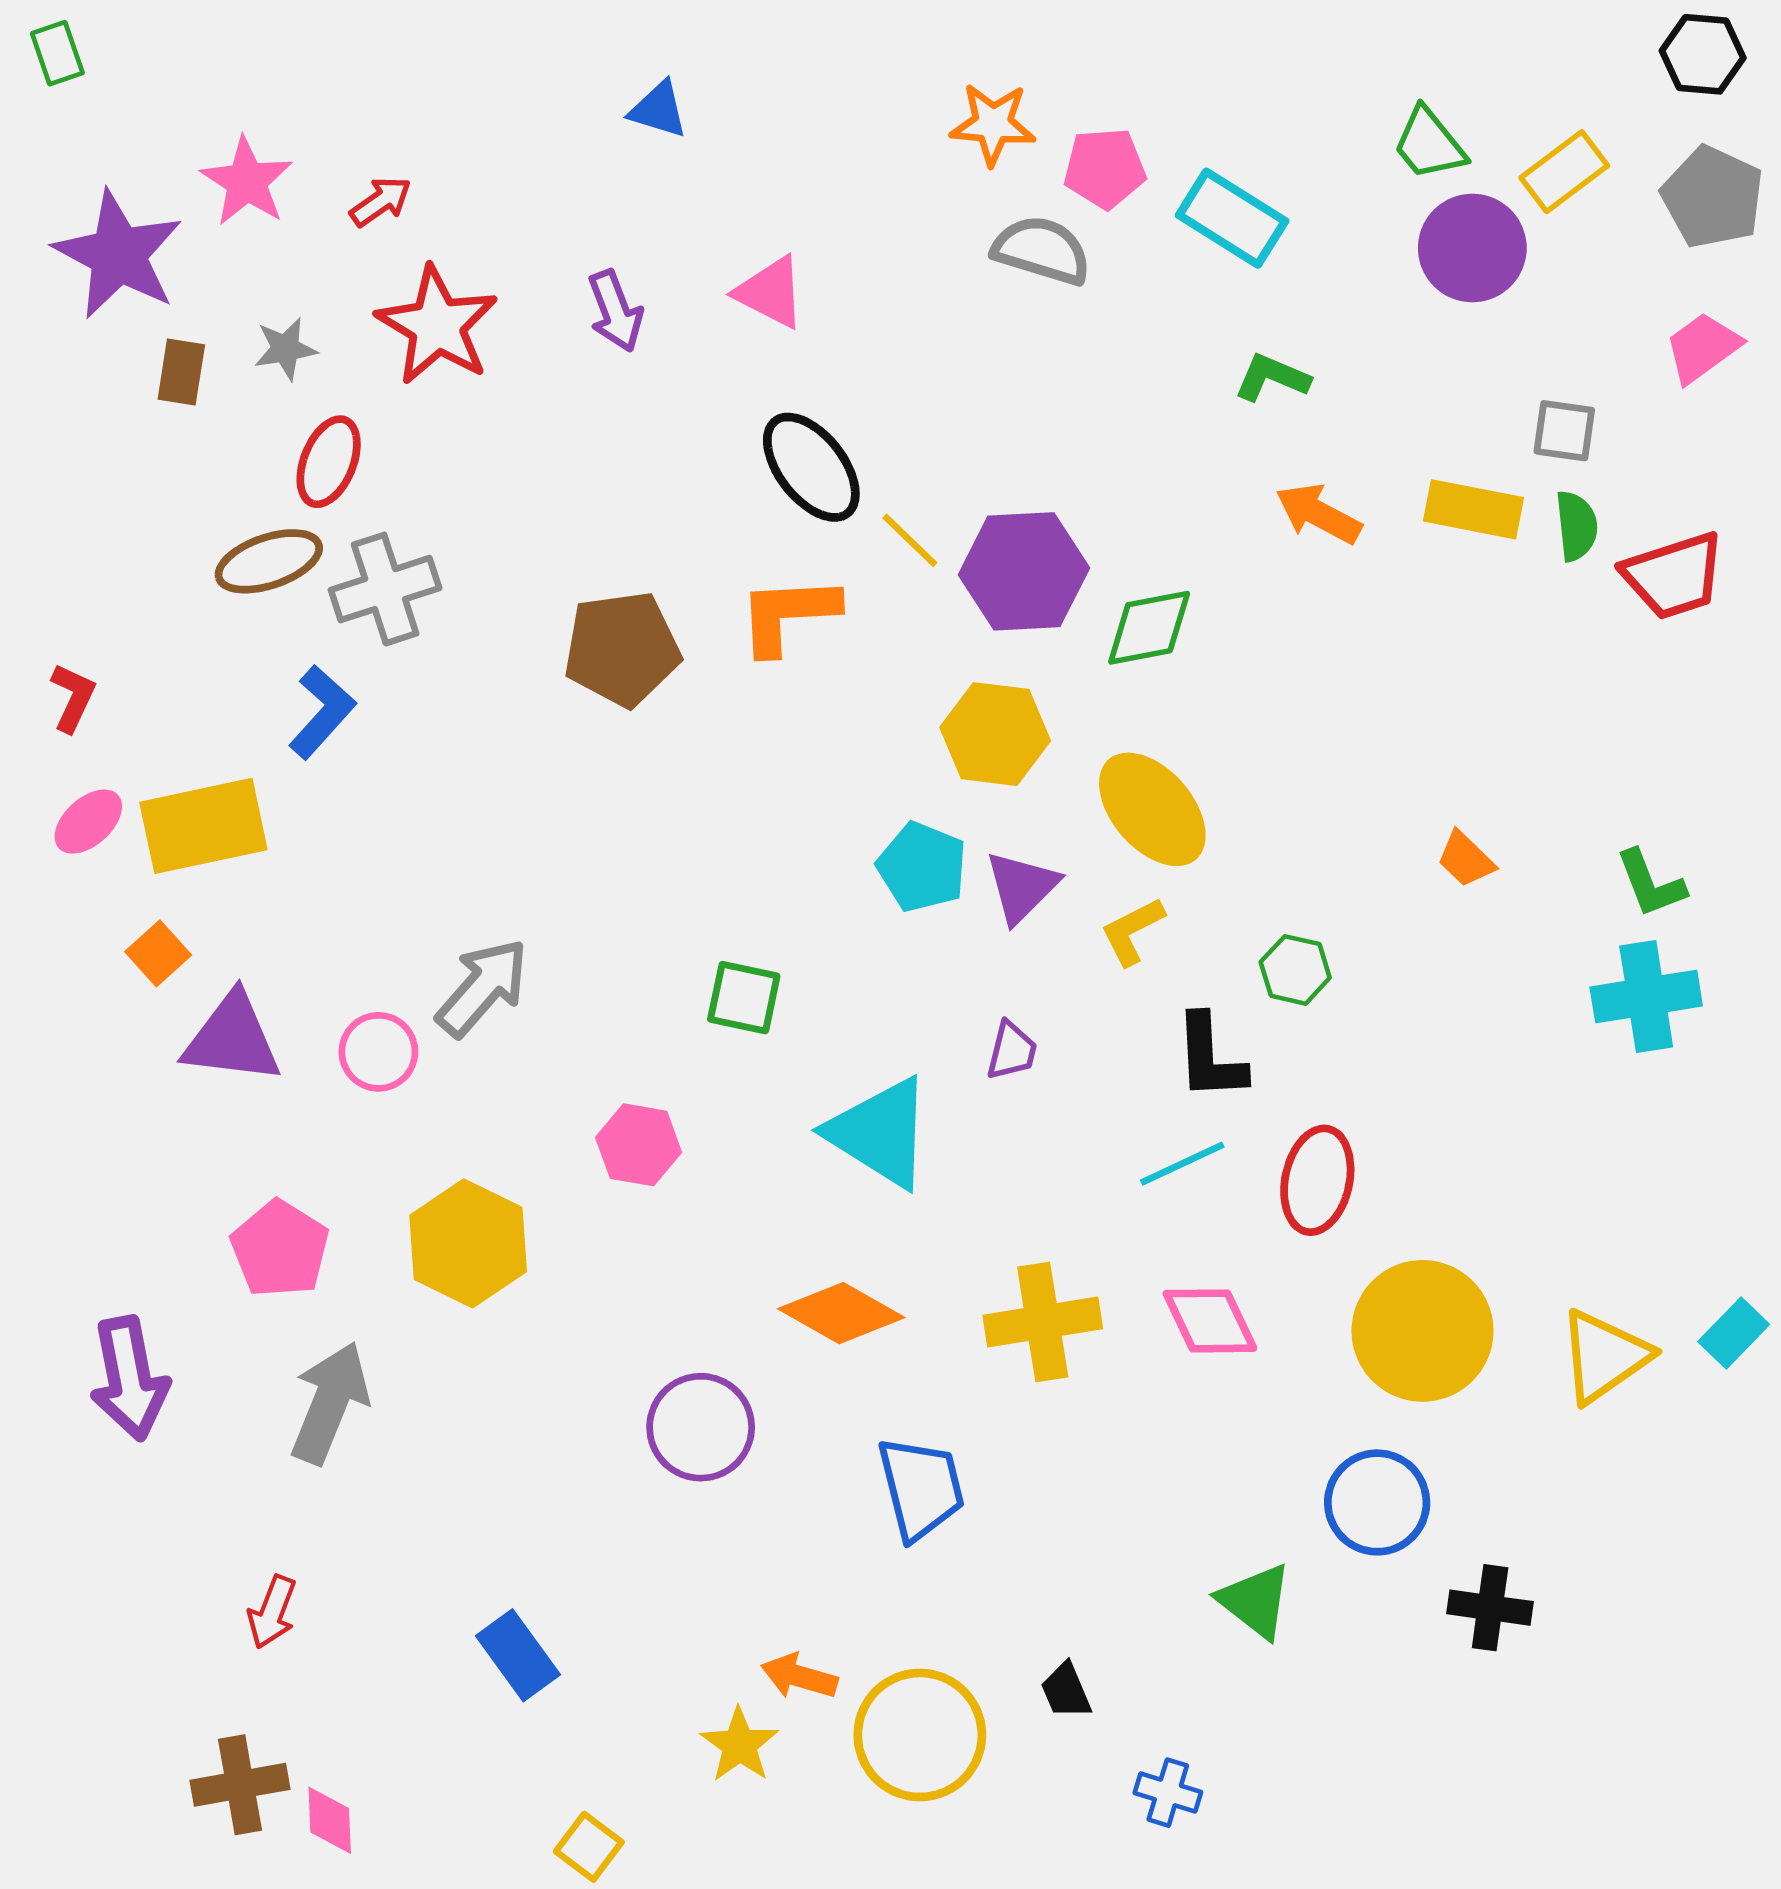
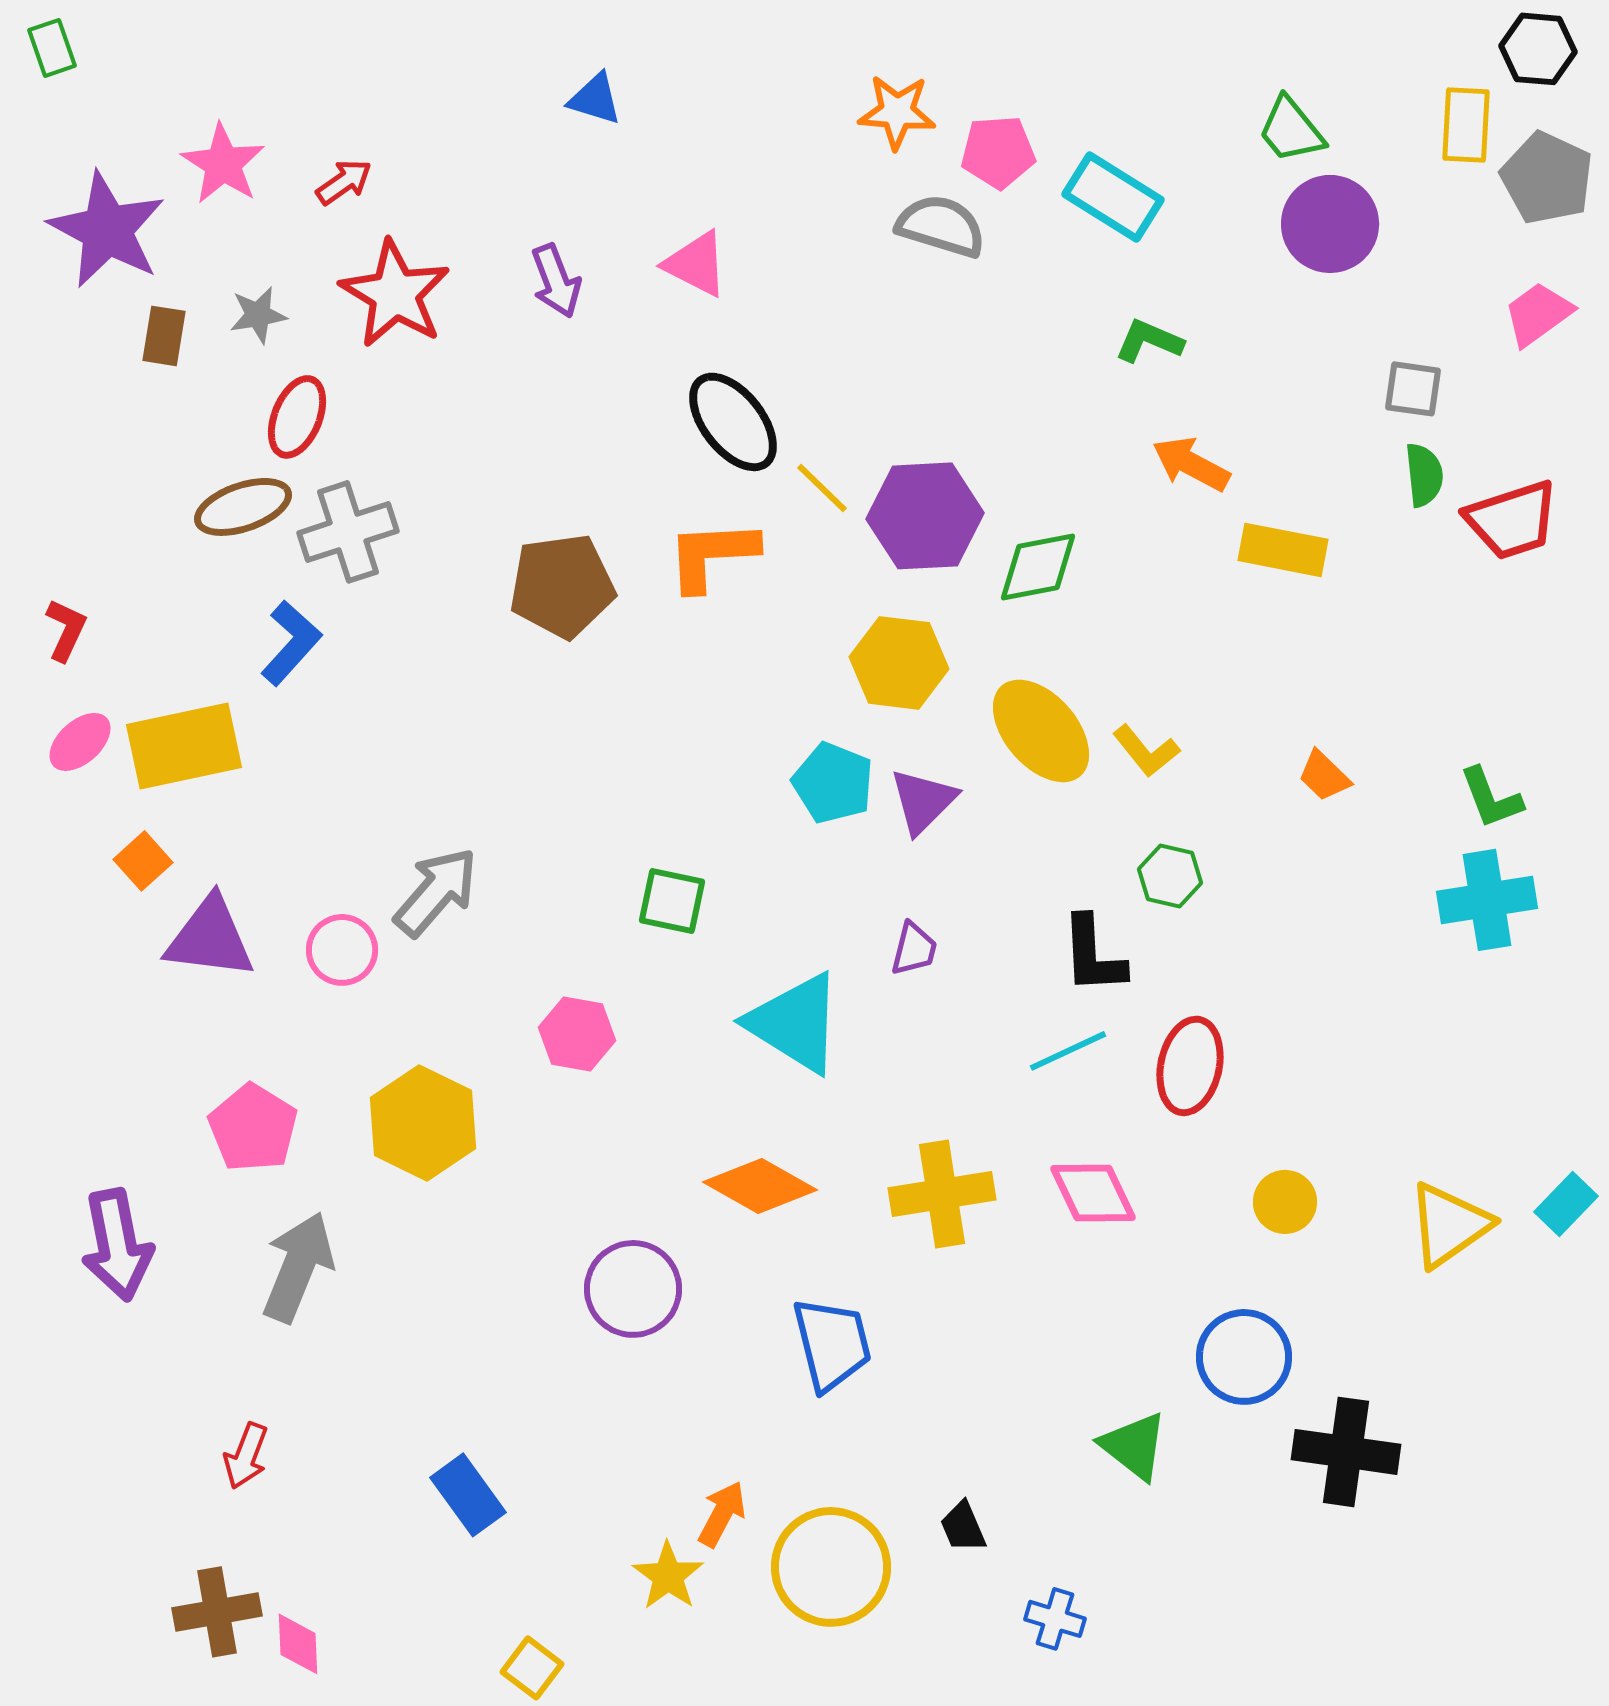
yellow rectangle: (1564, 172) -> (1466, 125), moved, turned -50
yellow rectangle: (1473, 509) -> (1283, 550), moved
yellow L-shape: (1132, 931) -> (1146, 751), moved, turned -102
yellow circle: (1423, 1331) -> (1285, 1202), size x0.5
black cross: (1490, 1608) -> (1346, 1452), size x1.4
orange arrow: (799, 1676) -> (722, 1514), turned 102

